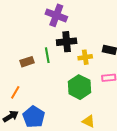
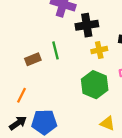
black cross: (67, 42) -> (87, 25), moved
blue pentagon: (34, 117) -> (44, 122), turned -30

